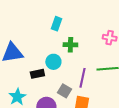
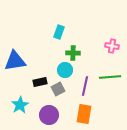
cyan circle: (53, 62) -> (65, 70), moved
gray square: (64, 91) -> (58, 89), moved, turned 32

